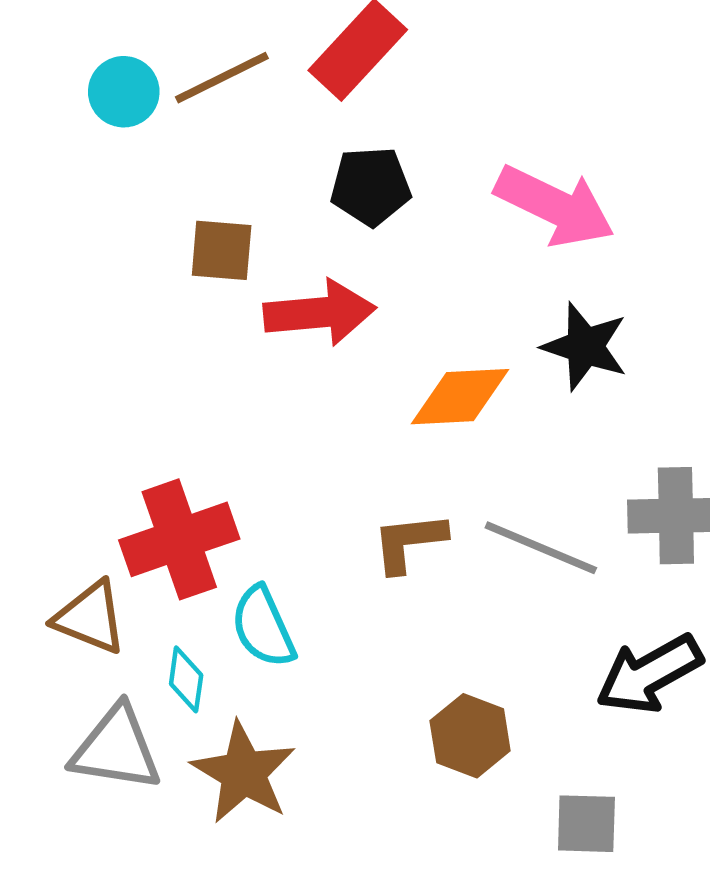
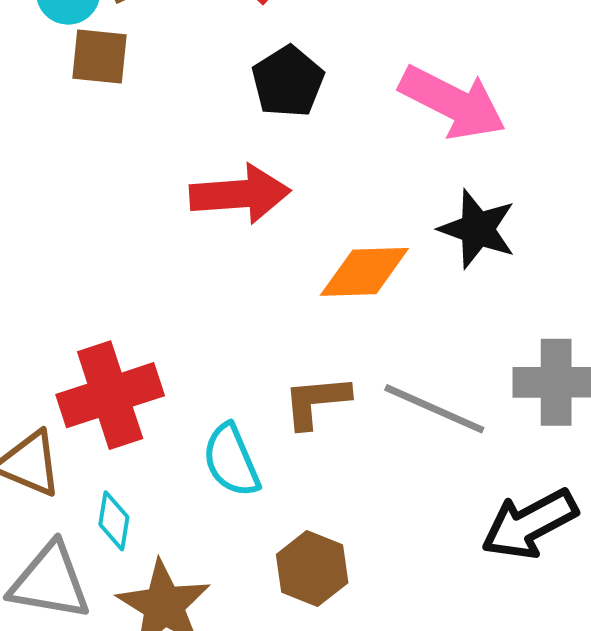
black pentagon: (371, 186) -> (288, 82), turned -30
brown square: (222, 250) -> (100, 56), moved
cyan semicircle: (263, 627) -> (231, 460), moved
brown hexagon: (470, 736) -> (312, 569), moved

